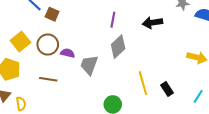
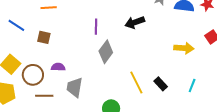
brown square: (52, 14) -> (44, 37), moved
brown circle: (48, 45) -> (33, 75), moved
gray trapezoid: (89, 65) -> (75, 87), moved

